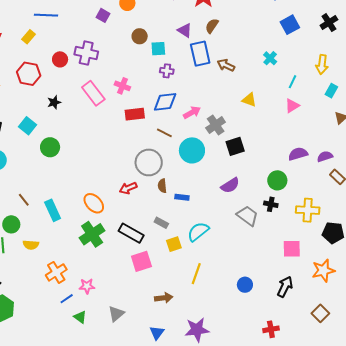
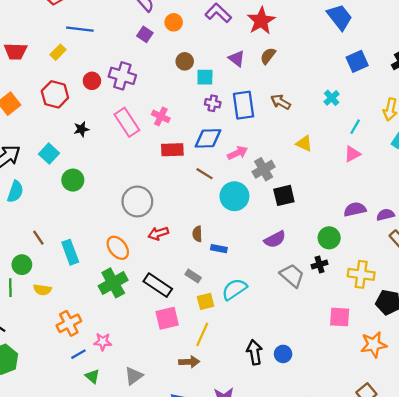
blue rectangle: (200, 54) -> (244, 105), moved
gray circle: (149, 162) -> (137, 201), moved
black cross: (271, 204) -> (320, 264), turned -32
yellow line: (196, 274) -> (202, 334), moved
black arrow: (285, 287) -> (254, 352), moved, turned -40

